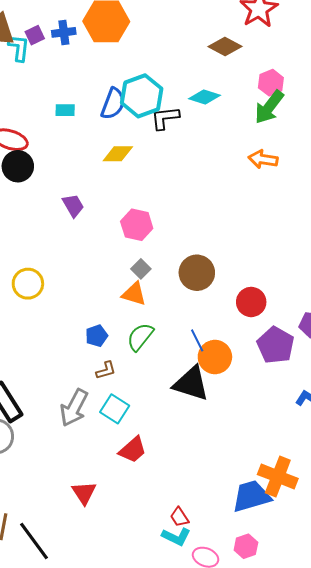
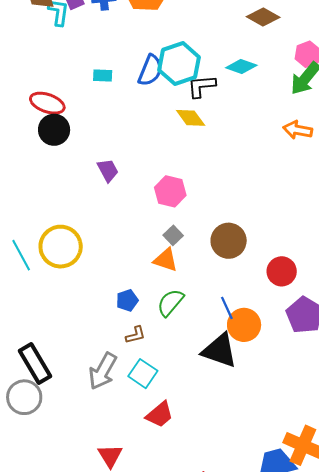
yellow diamond: (118, 154) -> (191, 118), moved, turned 52
yellow circle: (28, 284) -> (61, 247), size x1.4

